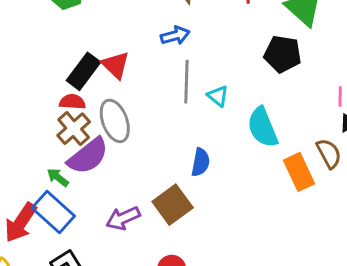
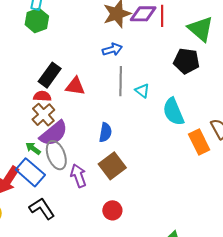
red triangle: (116, 65) -> (75, 86), moved, turned -35
gray ellipse: (115, 121) -> (56, 155), moved
blue semicircle: (200, 162) -> (105, 132), moved
purple arrow: (123, 218) -> (78, 176), turned 95

